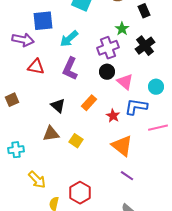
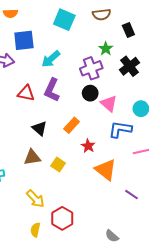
red triangle: (36, 67) -> (26, 93), moved
red star: (113, 116) -> (88, 146), moved
purple line: (127, 176) -> (132, 195), moved
yellow arrow: (37, 180) -> (35, 199), moved

